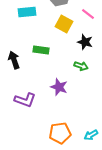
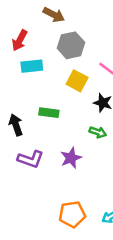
purple star: (59, 87) -> (71, 158), turned 30
purple L-shape: (25, 100) -> (31, 159), moved

